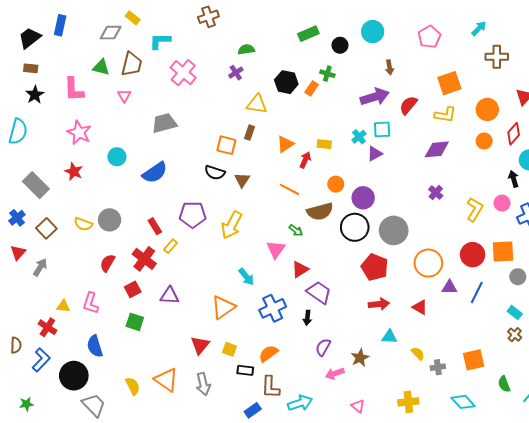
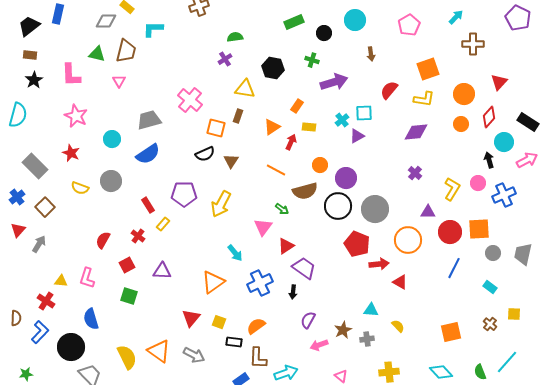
pink cross: (183, 73) -> (190, 100), moved
orange rectangle: (312, 88) -> (297, 106), moved
purple arrow: (375, 97) -> (334, 82), moved
gray trapezoid: (164, 123) -> (149, 120), moved
black semicircle: (215, 173) -> (205, 154), turned -42
gray circle: (110, 220) -> (111, 181), moved
yellow semicircle: (83, 224) -> (80, 188), moved
red cross: (144, 259) -> (138, 236), size x0.6
purple triangle: (449, 287) -> (428, 212), moved
red arrow: (379, 304) -> (379, 264), moved
brown cross: (515, 335) -> (490, 324), moved
gray cross: (438, 367) -> (367, 339), moved
gray arrow: (203, 384) -> (194, 355), turned -50
green semicircle: (504, 384) -> (480, 372), moved
yellow semicircle: (133, 386) -> (127, 357), size x1.4

